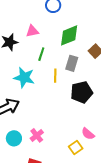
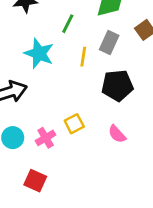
pink semicircle: (88, 134) -> (117, 134), moved
yellow square: (76, 147) -> (74, 124), moved

